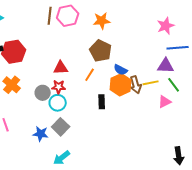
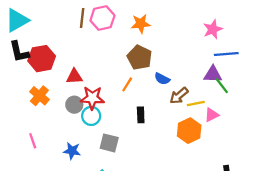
red triangle: (61, 68) -> (74, 77), moved
yellow line: (151, 83) -> (196, 104), moved
orange hexagon: (121, 85) -> (189, 131), moved
brown arrow: (136, 85) -> (179, 96), turned 66
green line: (174, 85) -> (222, 86), moved
red star: (59, 87) -> (92, 98), size x1.5
gray square: (61, 127) -> (109, 143), moved, turned -30

